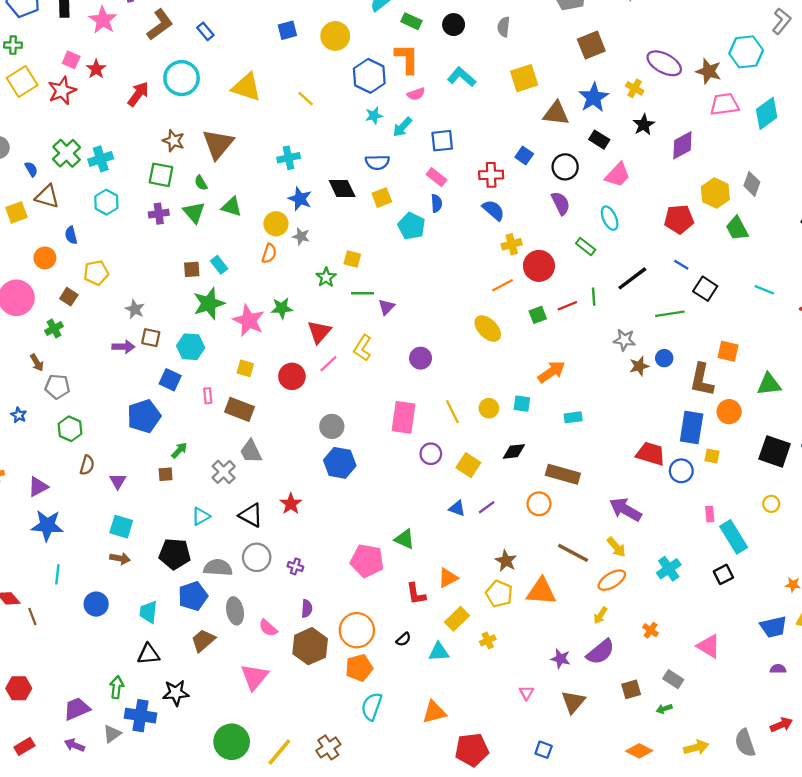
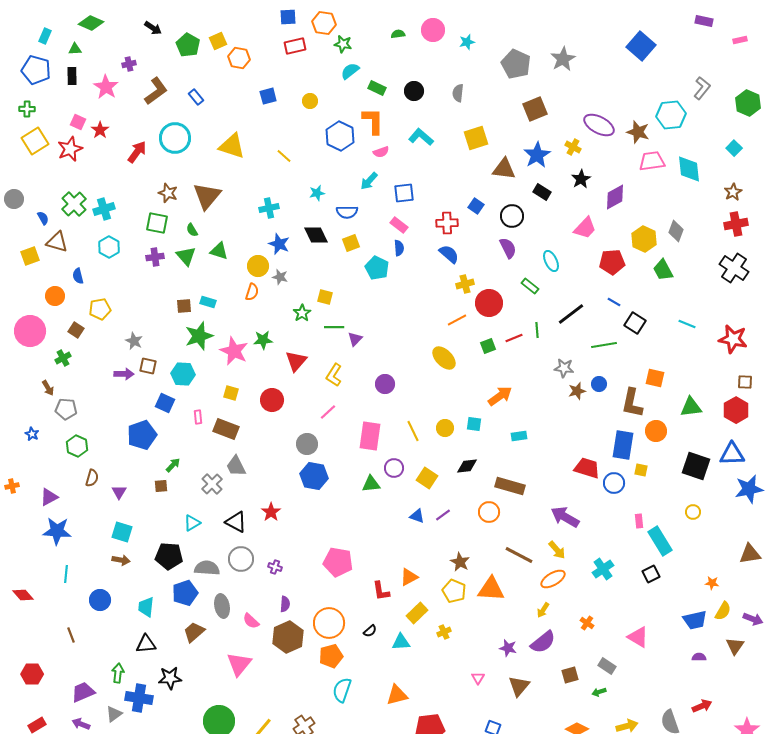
yellow circle: (335, 36) -> (310, 101), size x0.6
cyan diamond: (767, 113) -> (689, 169), turned -60
cyan star: (374, 116) -> (317, 193), moved
pink trapezoid: (618, 175) -> (585, 228), moved
cyan rectangle: (219, 265) -> (208, 302), turned -35
pink line: (328, 364) -> (328, 412), moved
green triangle: (405, 539) -> (371, 484), moved, turned -30
brown line: (32, 617) -> (71, 635), moved

